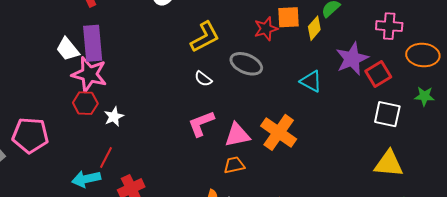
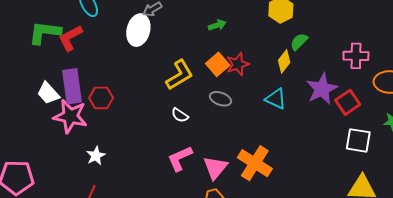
orange square: (289, 17) -> (218, 64), moved, turned -35
gray ellipse: (246, 64) -> (220, 99), size x0.7
cyan triangle: (311, 81) -> (276, 99), moved
red hexagon: (85, 103) -> (101, 98), moved
pink triangle: (237, 135) -> (215, 168), turned -36

